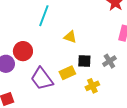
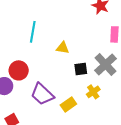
gray cross: (109, 61) -> (105, 64), size x1.6
yellow rectangle: (67, 73) -> (68, 105), moved

